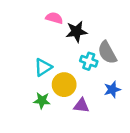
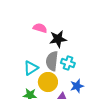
gray semicircle: (107, 53) -> (52, 61), moved, turned 36
blue star: (112, 90) -> (77, 86), moved

